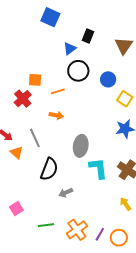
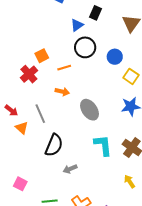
orange square: (35, 80) -> (42, 56), turned -32
gray ellipse: (81, 146) -> (89, 110), moved, turned -45
pink square: (16, 209) -> (20, 184), turned -32

